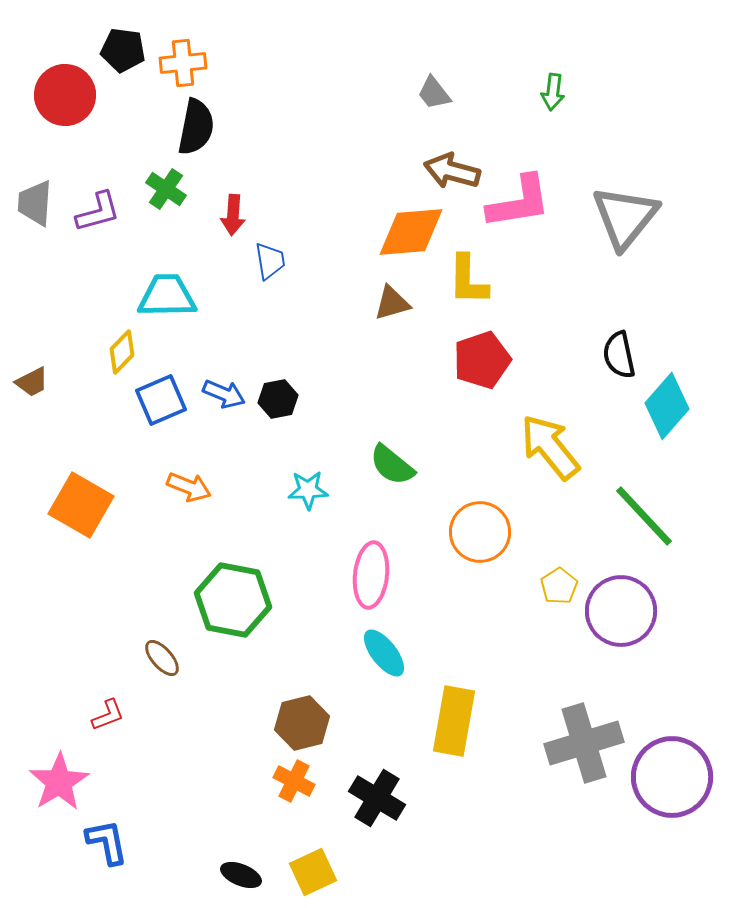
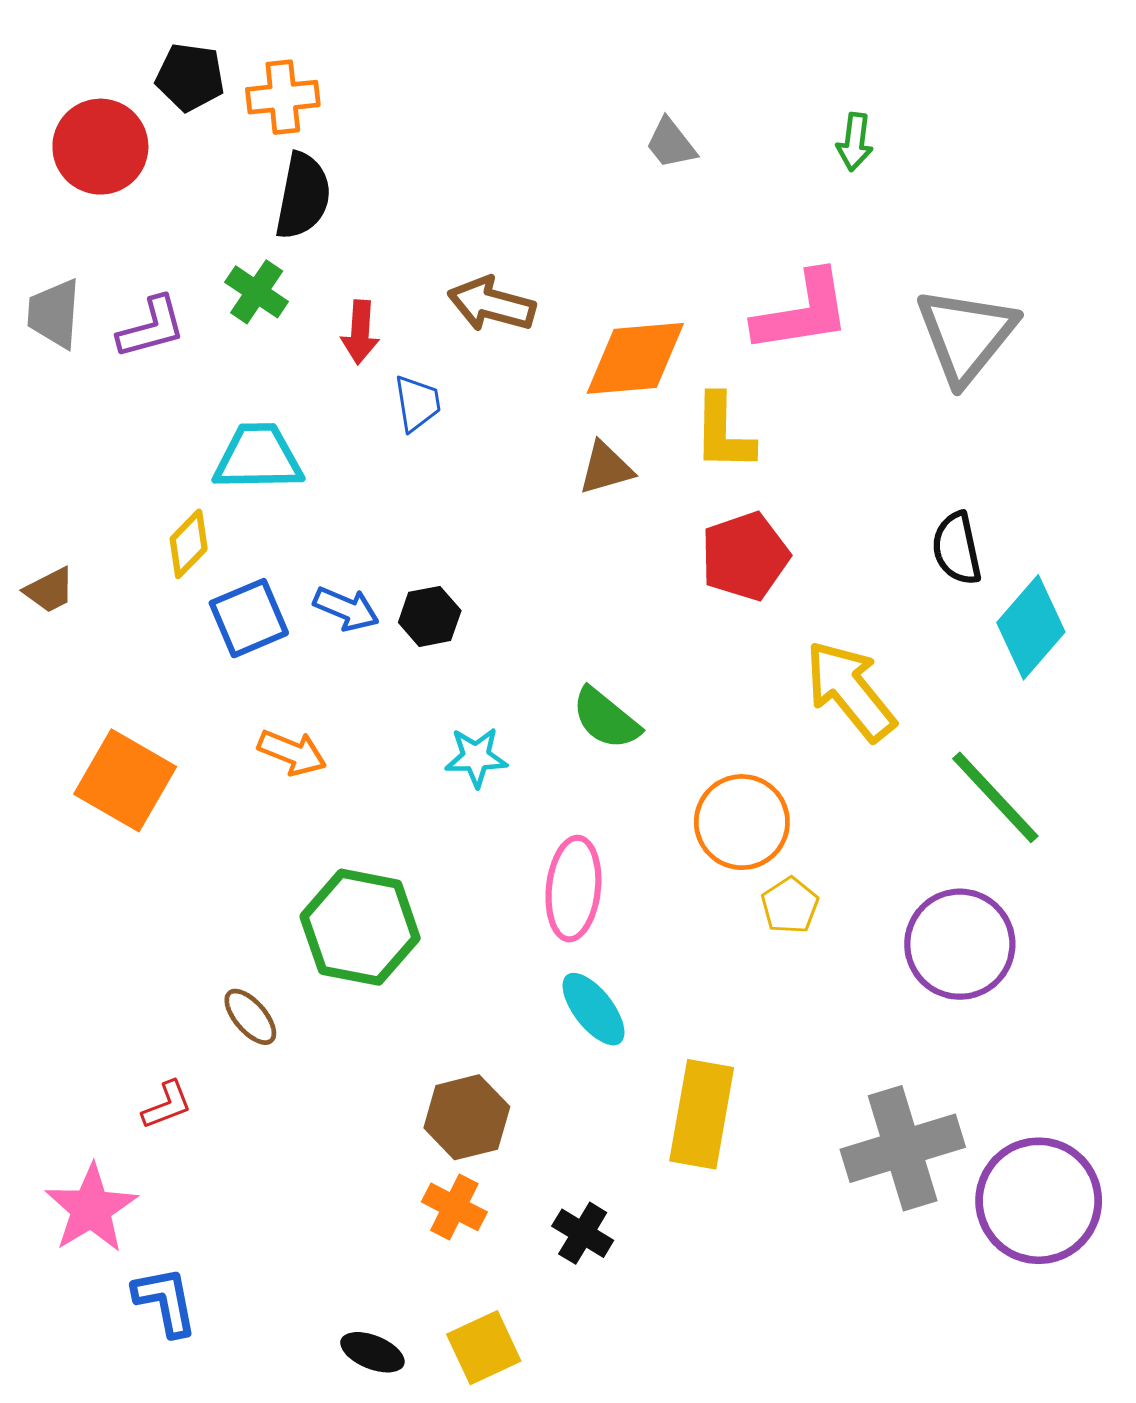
brown arrow: (452, 171) -> (491, 304), moved
yellow pentagon: (559, 586) -> (790, 906), moved
black cross: (377, 798) -> (583, 1233), size x0.7

